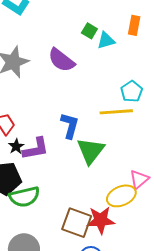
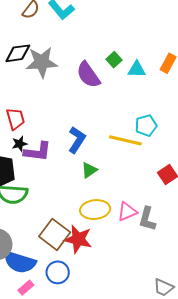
green square: (89, 31) -> (114, 60), moved
green triangle: (91, 151) -> (89, 170), size x0.6
yellow ellipse: (121, 196) -> (95, 210), moved

